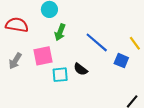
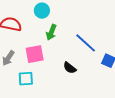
cyan square: (60, 75) -> (26, 79), moved

